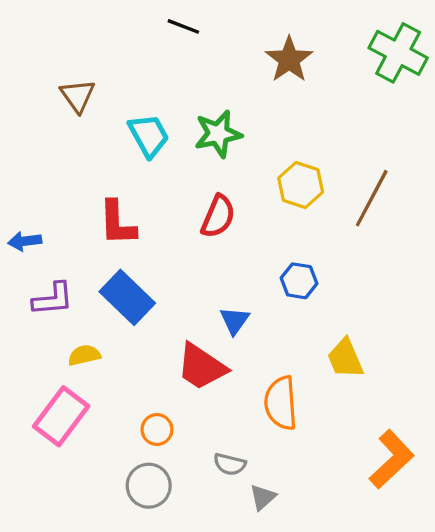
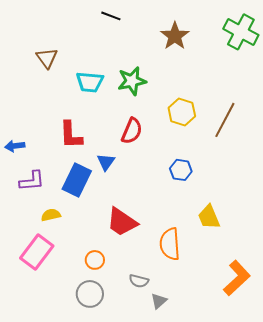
cyan trapezoid: (149, 135) -> (90, 82), turned 124
blue rectangle: (127, 297) -> (77, 180), turned 72
blue triangle: (235, 320) -> (106, 162), moved

